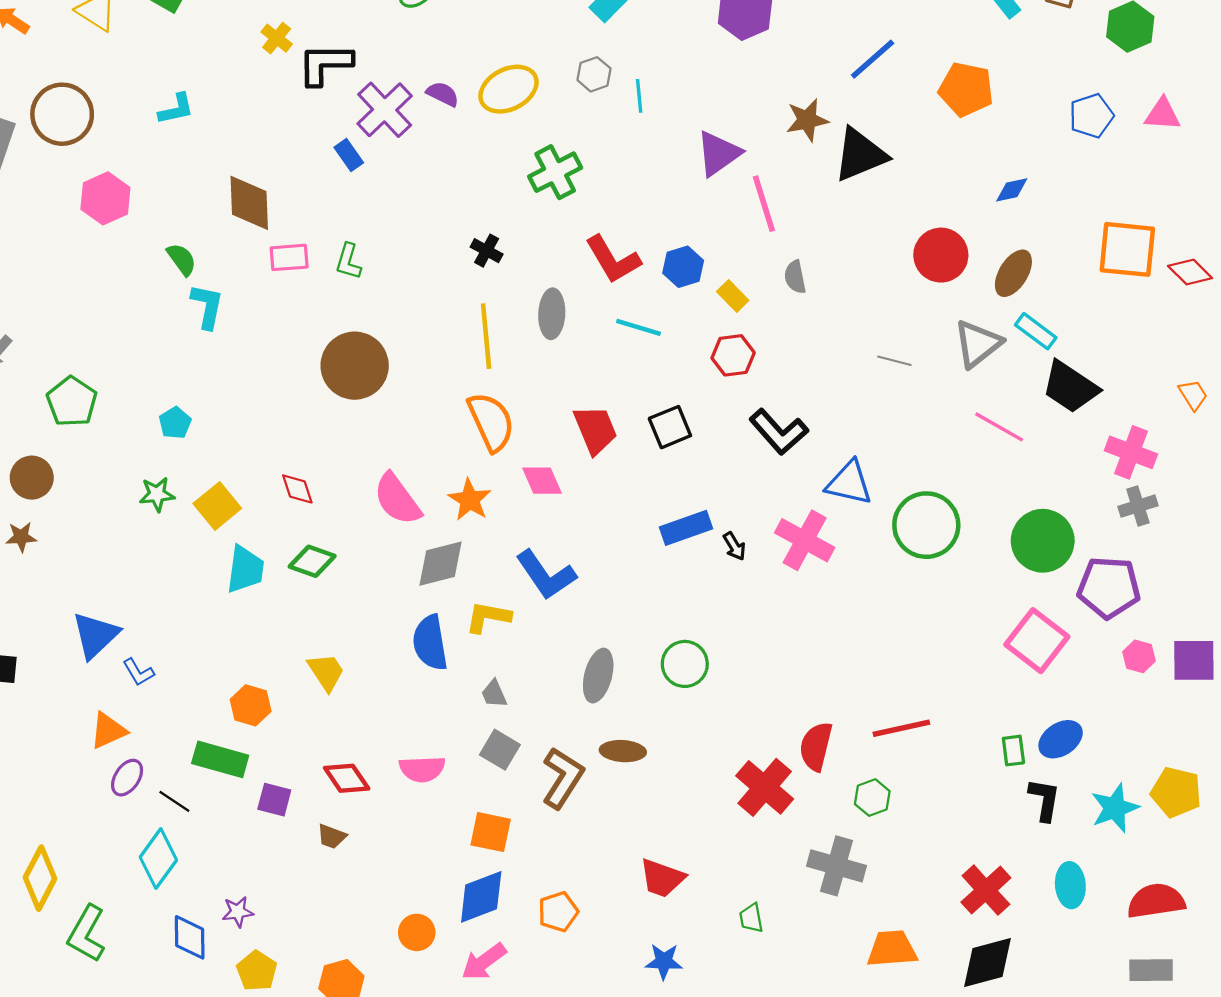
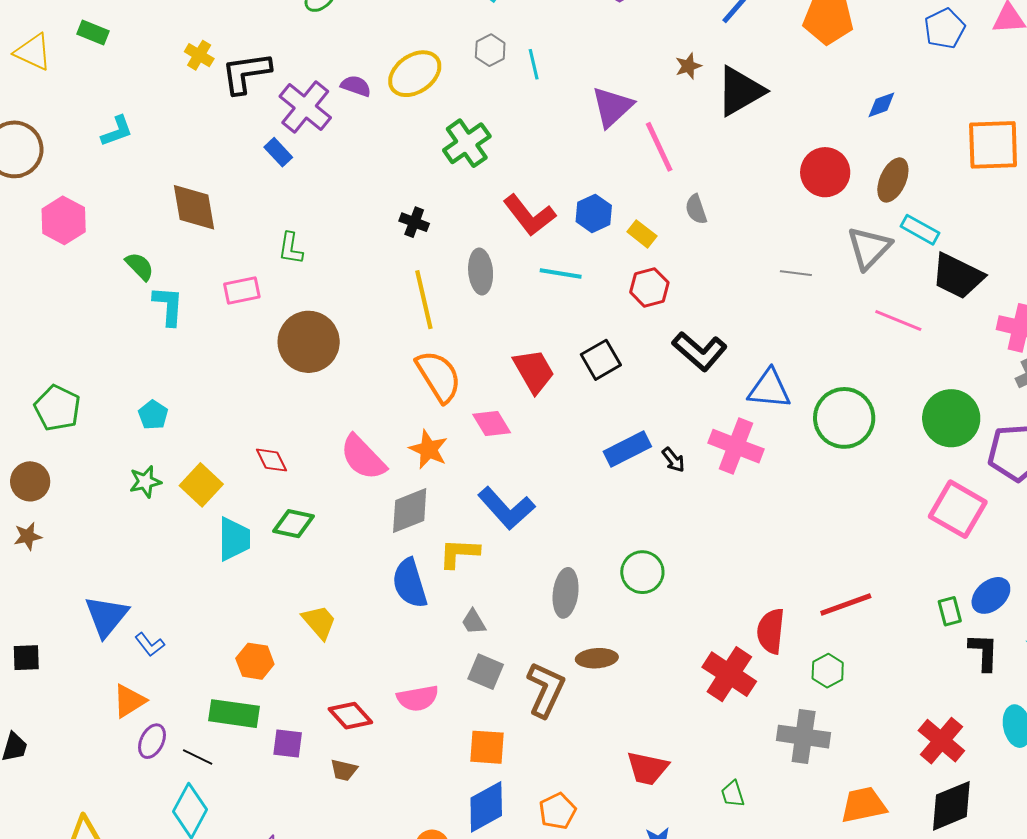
brown star: (807, 120) -> (688, 66), size x0.7
pink rectangle: (289, 257) -> (242, 291), moved

